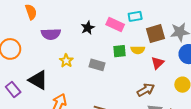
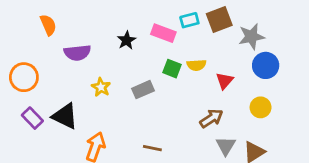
brown square: (155, 34) -> (219, 20), moved
green square: (120, 51) -> (172, 69), turned 32
gray rectangle: (97, 65) -> (143, 90), turned -35
purple rectangle: (13, 89) -> (32, 118), moved

